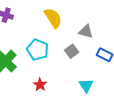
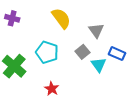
gray triangle: (86, 31) -> (96, 30), turned 42
cyan triangle: (86, 85) -> (99, 65), moved

